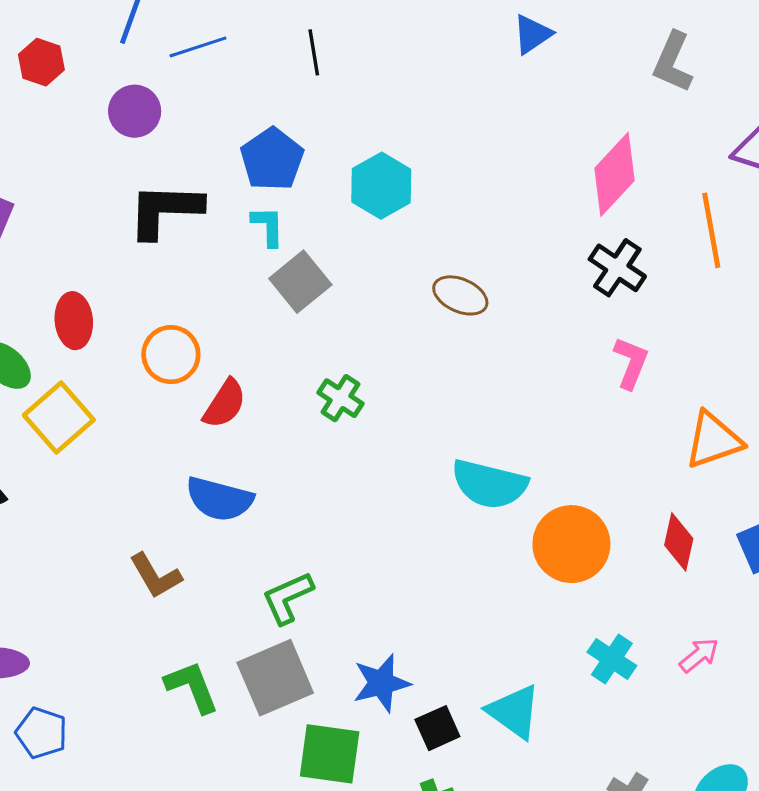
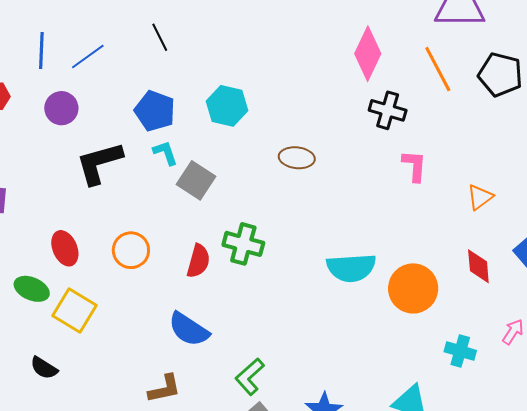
green cross: (341, 398) -> (243, 244), size x1.4
red semicircle: (225, 404) -> (198, 261), moved
orange triangle: (713, 440) -> (480, 197), size x0.7
blue semicircle: (219, 499) -> (189, 329), turned 36
brown L-shape: (156, 576) -> (165, 389), turned -54

